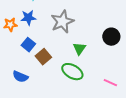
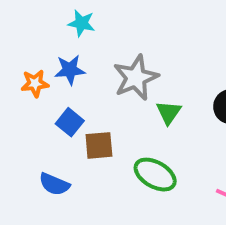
green triangle: (79, 49) -> (169, 112), moved
brown square: (43, 57) -> (99, 145), turned 35

